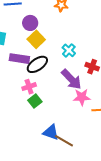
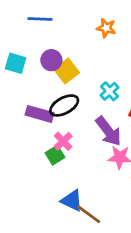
purple circle: (30, 23) -> (51, 60), moved
purple rectangle: (19, 59) -> (39, 114), moved
pink cross: (29, 87) -> (63, 141), moved, turned -32

